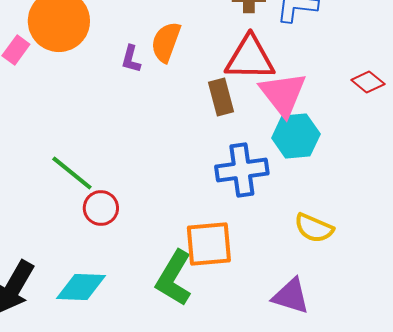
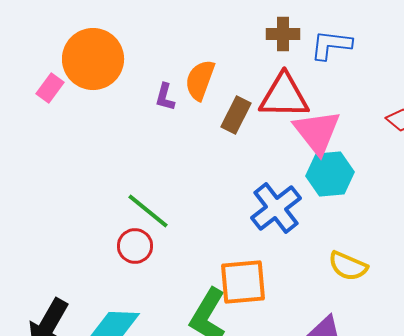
brown rectangle: (221, 97) -> (236, 115), moved, turned 42
blue cross: (242, 170) -> (276, 208), turned -30
green line: (72, 173) -> (148, 211), moved

